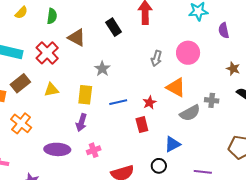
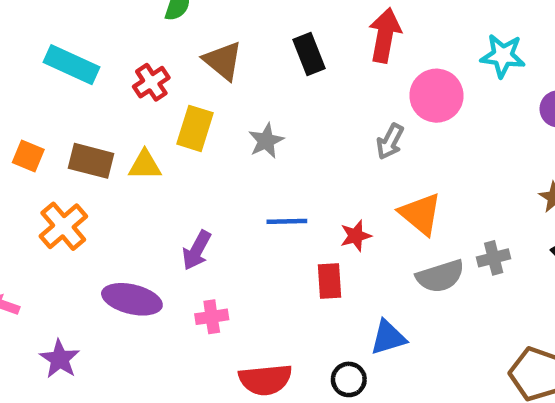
red cross: (47, 53) -> (151, 82), size x0.7
pink circle: (188, 53) -> (436, 96), moved
brown rectangle: (20, 83) -> (91, 161), moved, turned 42
yellow rectangle: (85, 95) -> (195, 128), moved
gray cross: (212, 100) -> (494, 258), turned -32

